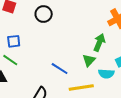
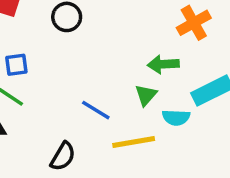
green arrow: (99, 43) -> (163, 64), turned -114

